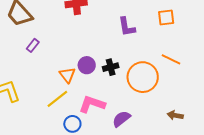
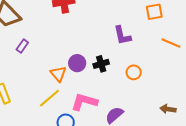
purple L-shape: (127, 27) -> (122, 35), moved
orange line: (171, 59) -> (171, 43), moved
orange circle: (143, 77) -> (134, 72), size x0.5

